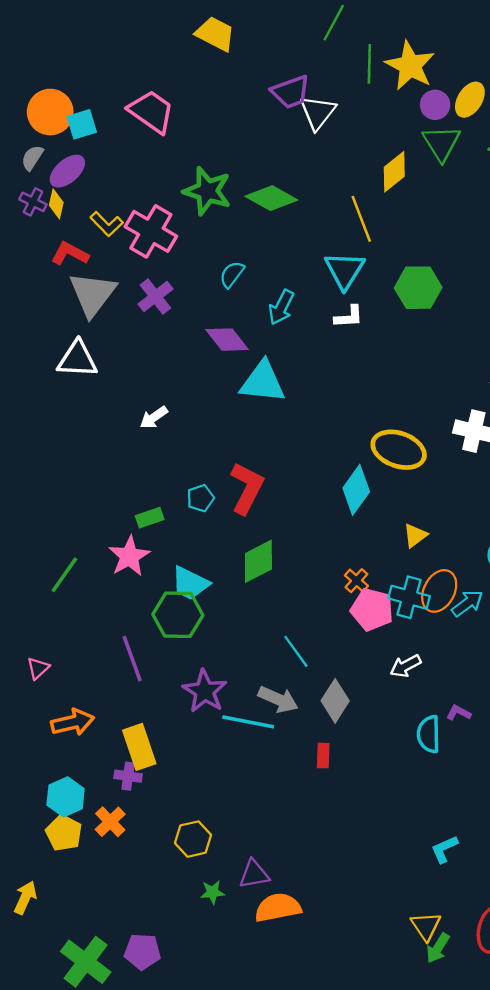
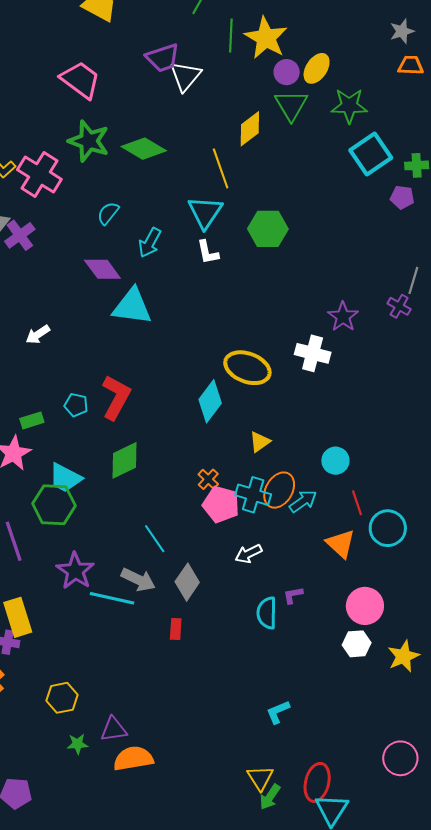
pink trapezoid: (151, 112) -> (80, 80), moved
purple cross: (155, 296) -> (20, 235), moved
white L-shape: (349, 317) -> (208, 252), turned 80
cyan pentagon: (200, 498) -> (76, 405), turned 30
purple L-shape: (459, 713) -> (293, 595), turned -40

